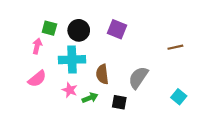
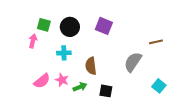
cyan cross: (72, 60) -> (64, 53), size x0.6
gray semicircle: (138, 78) -> (133, 62), moved
pink semicircle: (37, 79) -> (42, 81), moved

